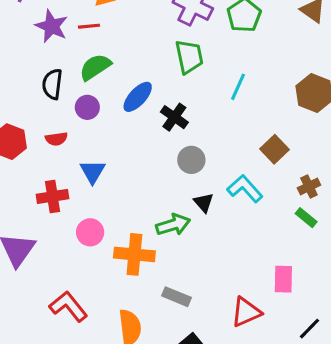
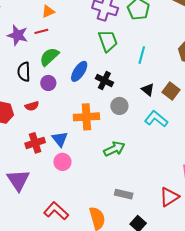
blue triangle: (93, 172) -> (60, 139), moved
black triangle: (204, 203) -> (148, 90), moved
orange cross: (134, 254) -> (86, 117), moved

